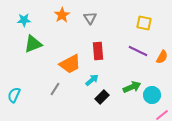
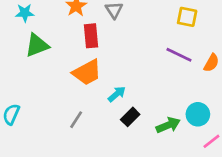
red rectangle: (98, 51) -> (91, 36), moved
green arrow: (132, 87) -> (168, 125), moved
gray line: (55, 89) -> (76, 120), moved

